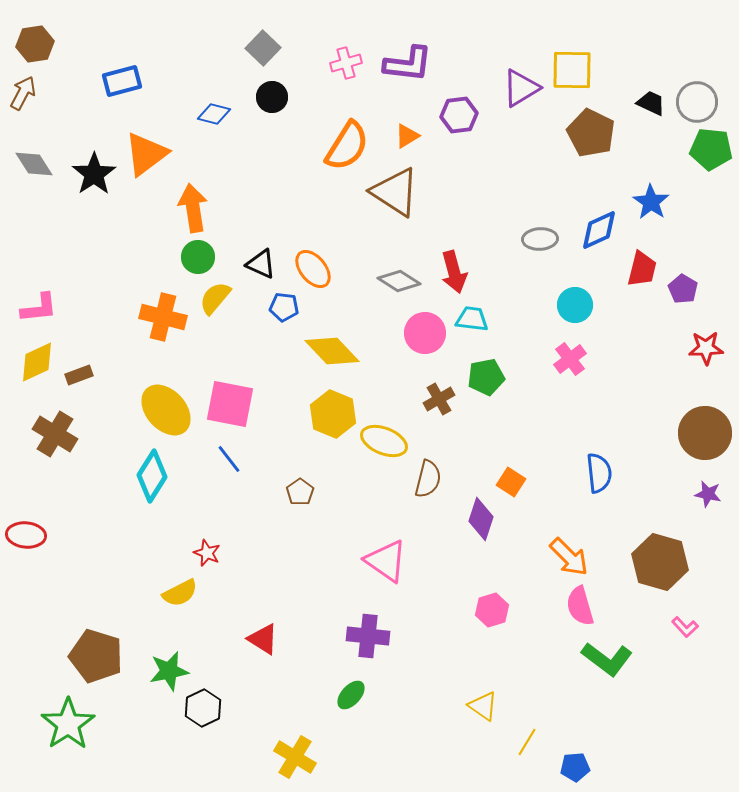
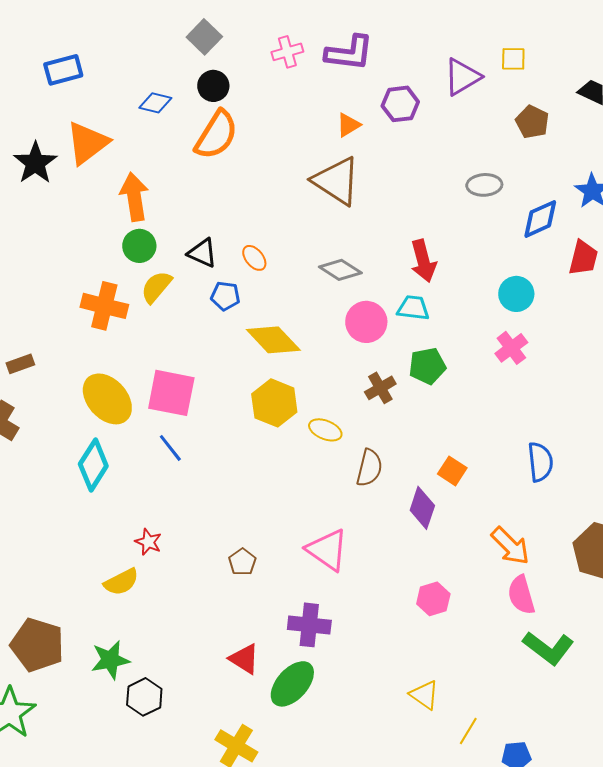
yellow square: (572, 70) -> (513, 59), size x0.6
brown pentagon: (591, 133) -> (532, 122), size x0.7
orange semicircle: (347, 146) -> (216, 135), moved
gray ellipse: (540, 239) -> (484, 185), moved
orange ellipse: (313, 269) -> (254, 258), size x0.7
red arrow: (454, 272) -> (423, 261), moved
yellow ellipse: (384, 441) -> (325, 430), size x0.7
brown pentagon: (300, 492) -> (242, 562), moved
red triangle: (263, 639) -> (244, 659), moved
green ellipse: (351, 695) -> (292, 684), size x1.6

